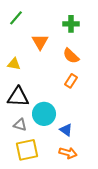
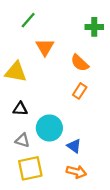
green line: (16, 18) -> (28, 20), moved
green cross: (71, 24) -> (94, 27), moved
yellow triangle: (14, 64) -> (16, 72), size x1.5
black triangle: (18, 97) -> (20, 109), size x0.6

